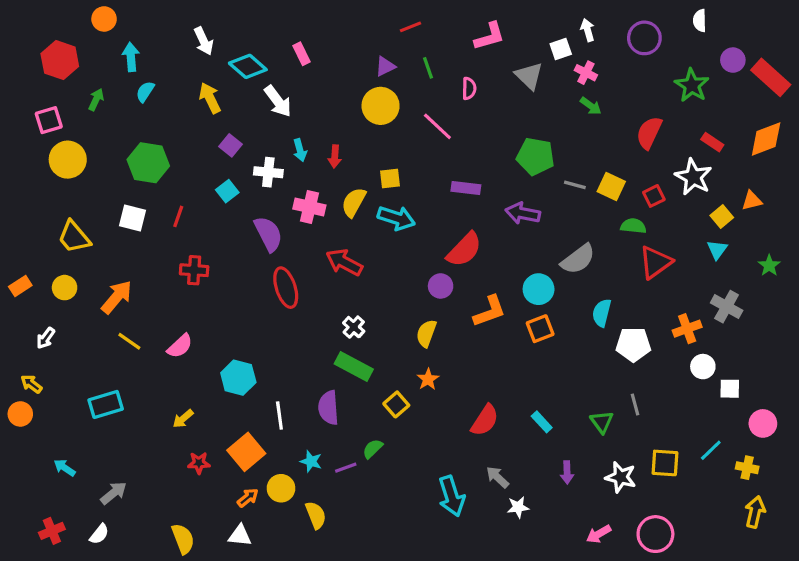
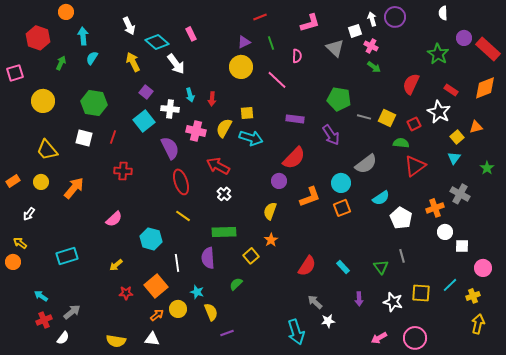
purple circle: (644, 38) -> (395, 17), moved
pink square: (49, 120) -> (15, 73), moved
cyan square: (227, 191) -> (144, 121), size x1.5
purple arrow: (523, 213) -> (331, 135), turned -135
cyan semicircle: (602, 313) -> (381, 198), turned -138
white cross: (354, 327) -> (224, 194), moved
yellow line: (129, 341) -> (183, 216), moved
white pentagon: (633, 344) -> (401, 218), turned 30
green rectangle: (354, 367) -> (224, 232), turned -30
purple line: (346, 468) -> (227, 333), moved
yellow cross: (747, 468) -> (473, 296), turned -32
cyan arrow: (452, 496) -> (296, 332), moved
yellow semicircle: (316, 515) -> (211, 312), moved
red cross: (52, 531) -> (44, 320), moved
yellow semicircle: (183, 539) -> (116, 341), turned 120

